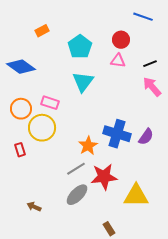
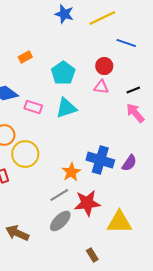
cyan triangle: (83, 82) -> (66, 108), turned 35
pink rectangle: (50, 103) -> (33, 107), moved
brown arrow: (34, 207) -> (17, 233), size x1.6

